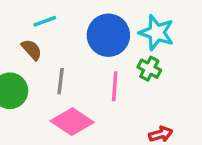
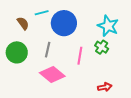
blue circle: (108, 35) -> (64, 23), moved
brown semicircle: (32, 50) -> (23, 23), moved

